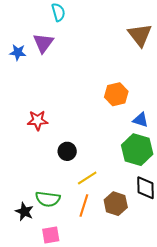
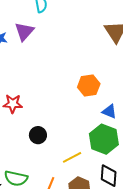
yellow line: (87, 178) -> (72, 157), moved

